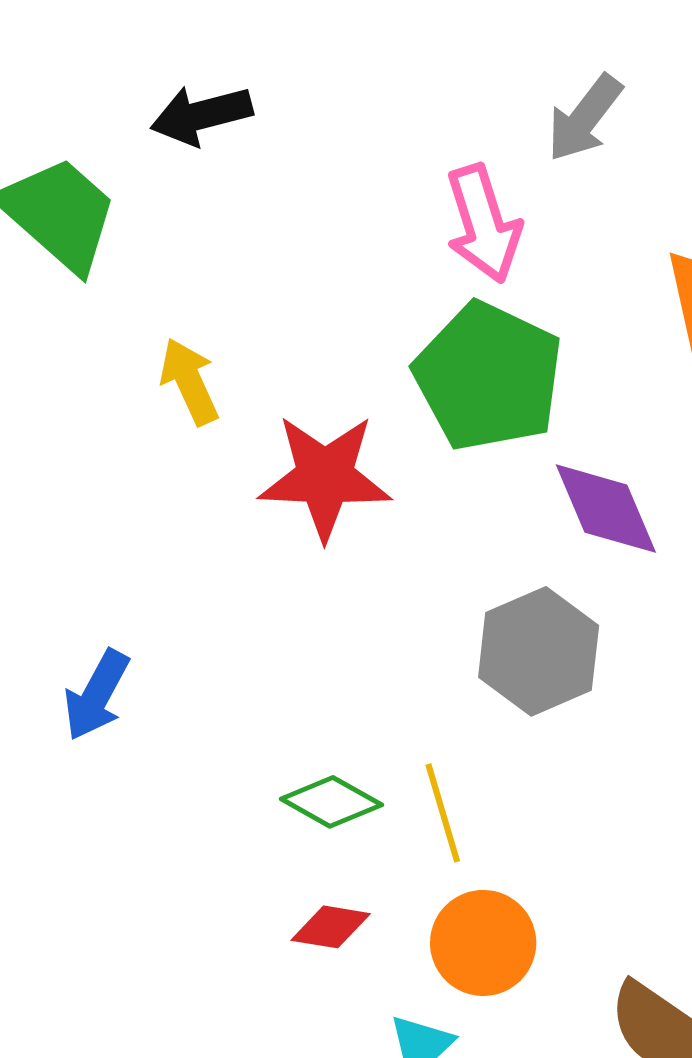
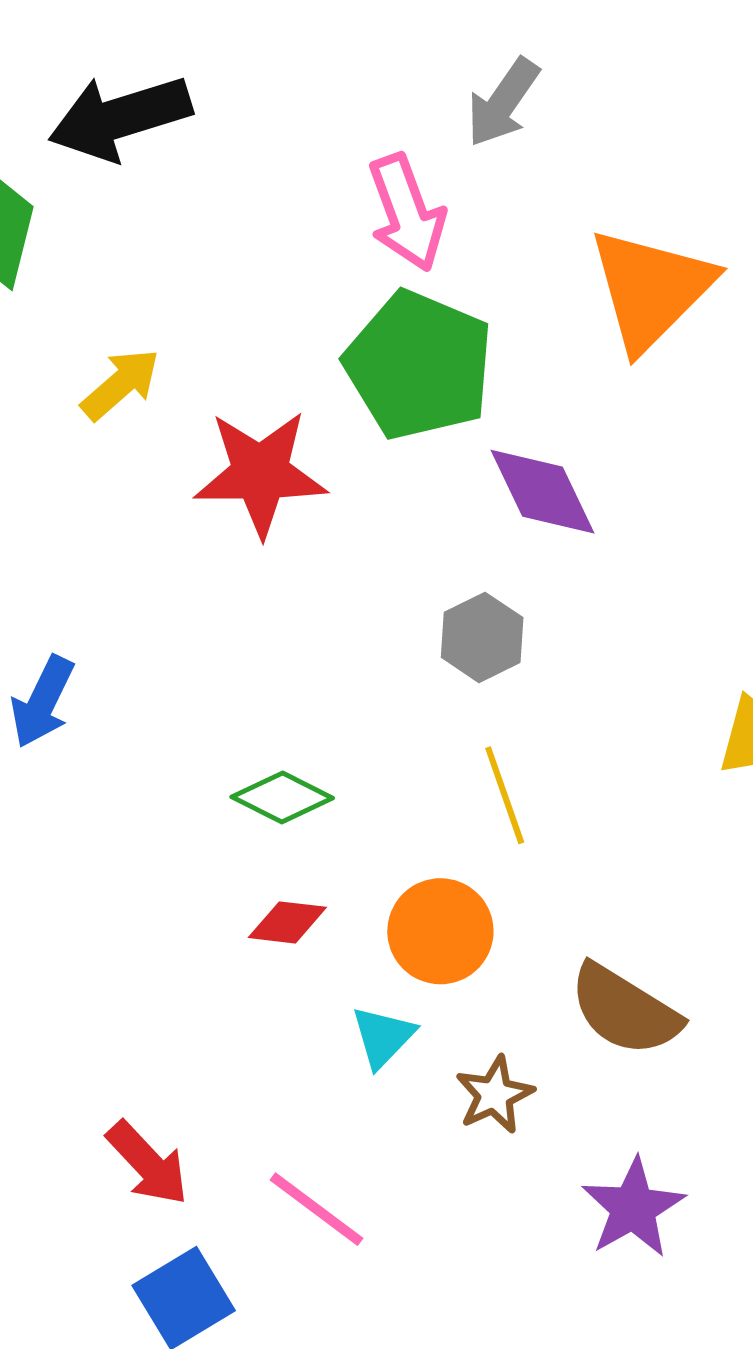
black arrow: (201, 115) -> (120, 118), size x1.4
yellow arrow: (189, 381) -> (121, 384), turned 76
gray hexagon: (539, 651) -> (482, 637), size x0.7
yellow line: (443, 813) -> (505, 795), moved

